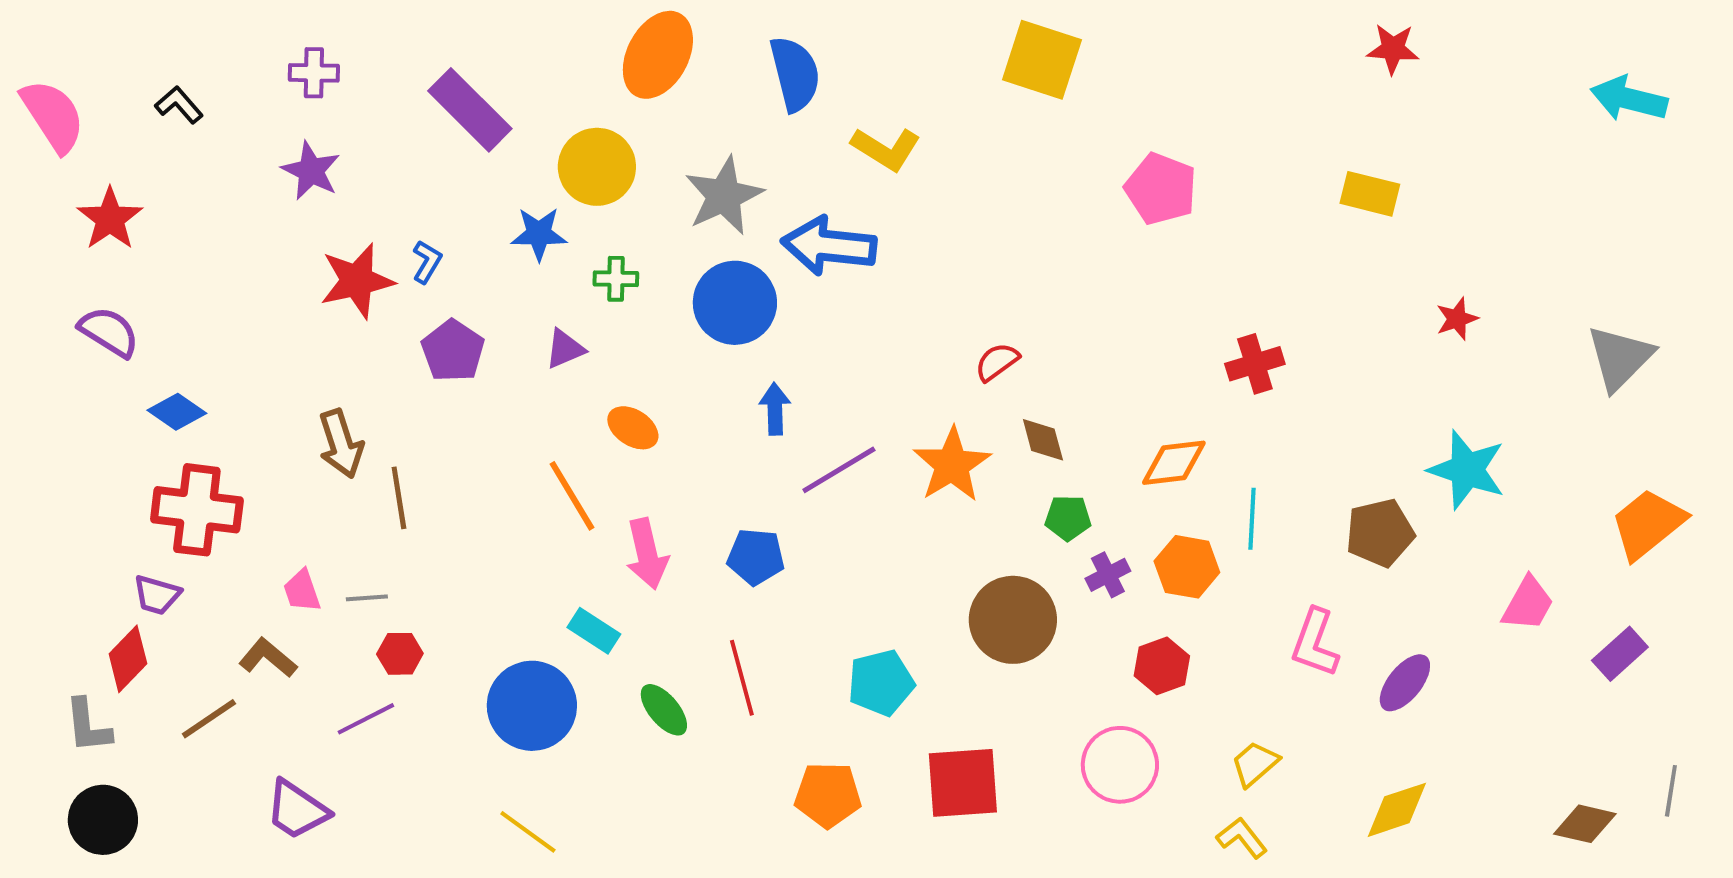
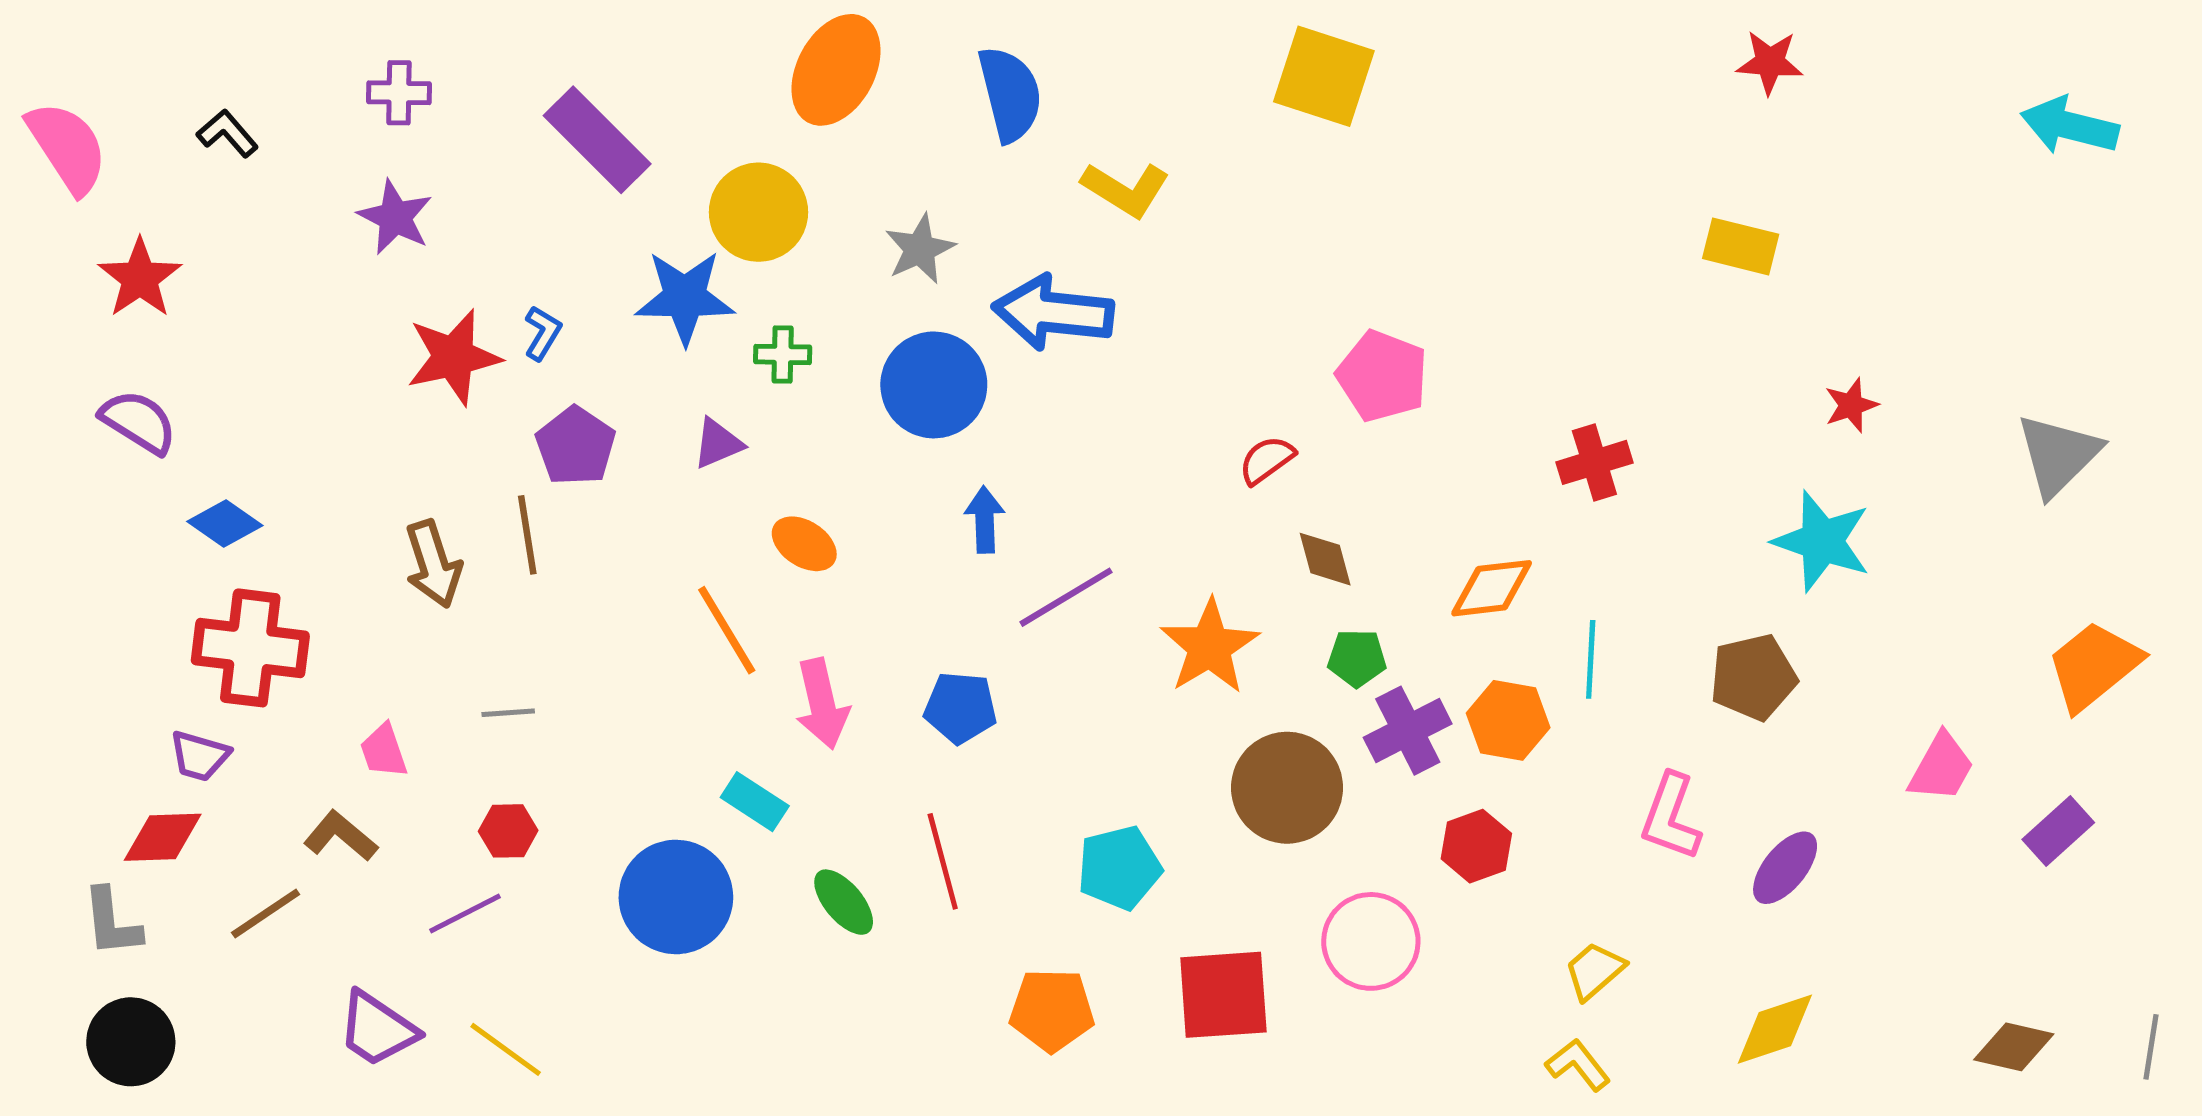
pink pentagon: (1161, 189) -> (1382, 376), moved
gray star: (724, 196) -> (920, 249), size x0.7
blue star: (539, 234) -> (685, 297), size x1.4
orange star: (952, 465) -> (1210, 647), moved
cyan star: (1467, 470) -> (1822, 541), moved
brown line: (399, 498) -> (527, 535), moved
purple cross: (1108, 575) -> (1408, 731), size x1.5
gray line: (367, 598) -> (508, 713), moved
red diamond: (128, 659) -> (163, 837), turned 44
pink circle: (1120, 765) -> (1371, 941), moved
gray line: (1671, 791) -> (2151, 1047), moved
yellow line: (528, 832) -> (506, 1049), moved

